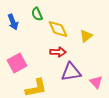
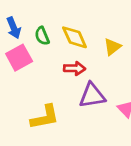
green semicircle: (37, 14) -> (42, 36), moved
pink square: (17, 63) -> (19, 58), moved

